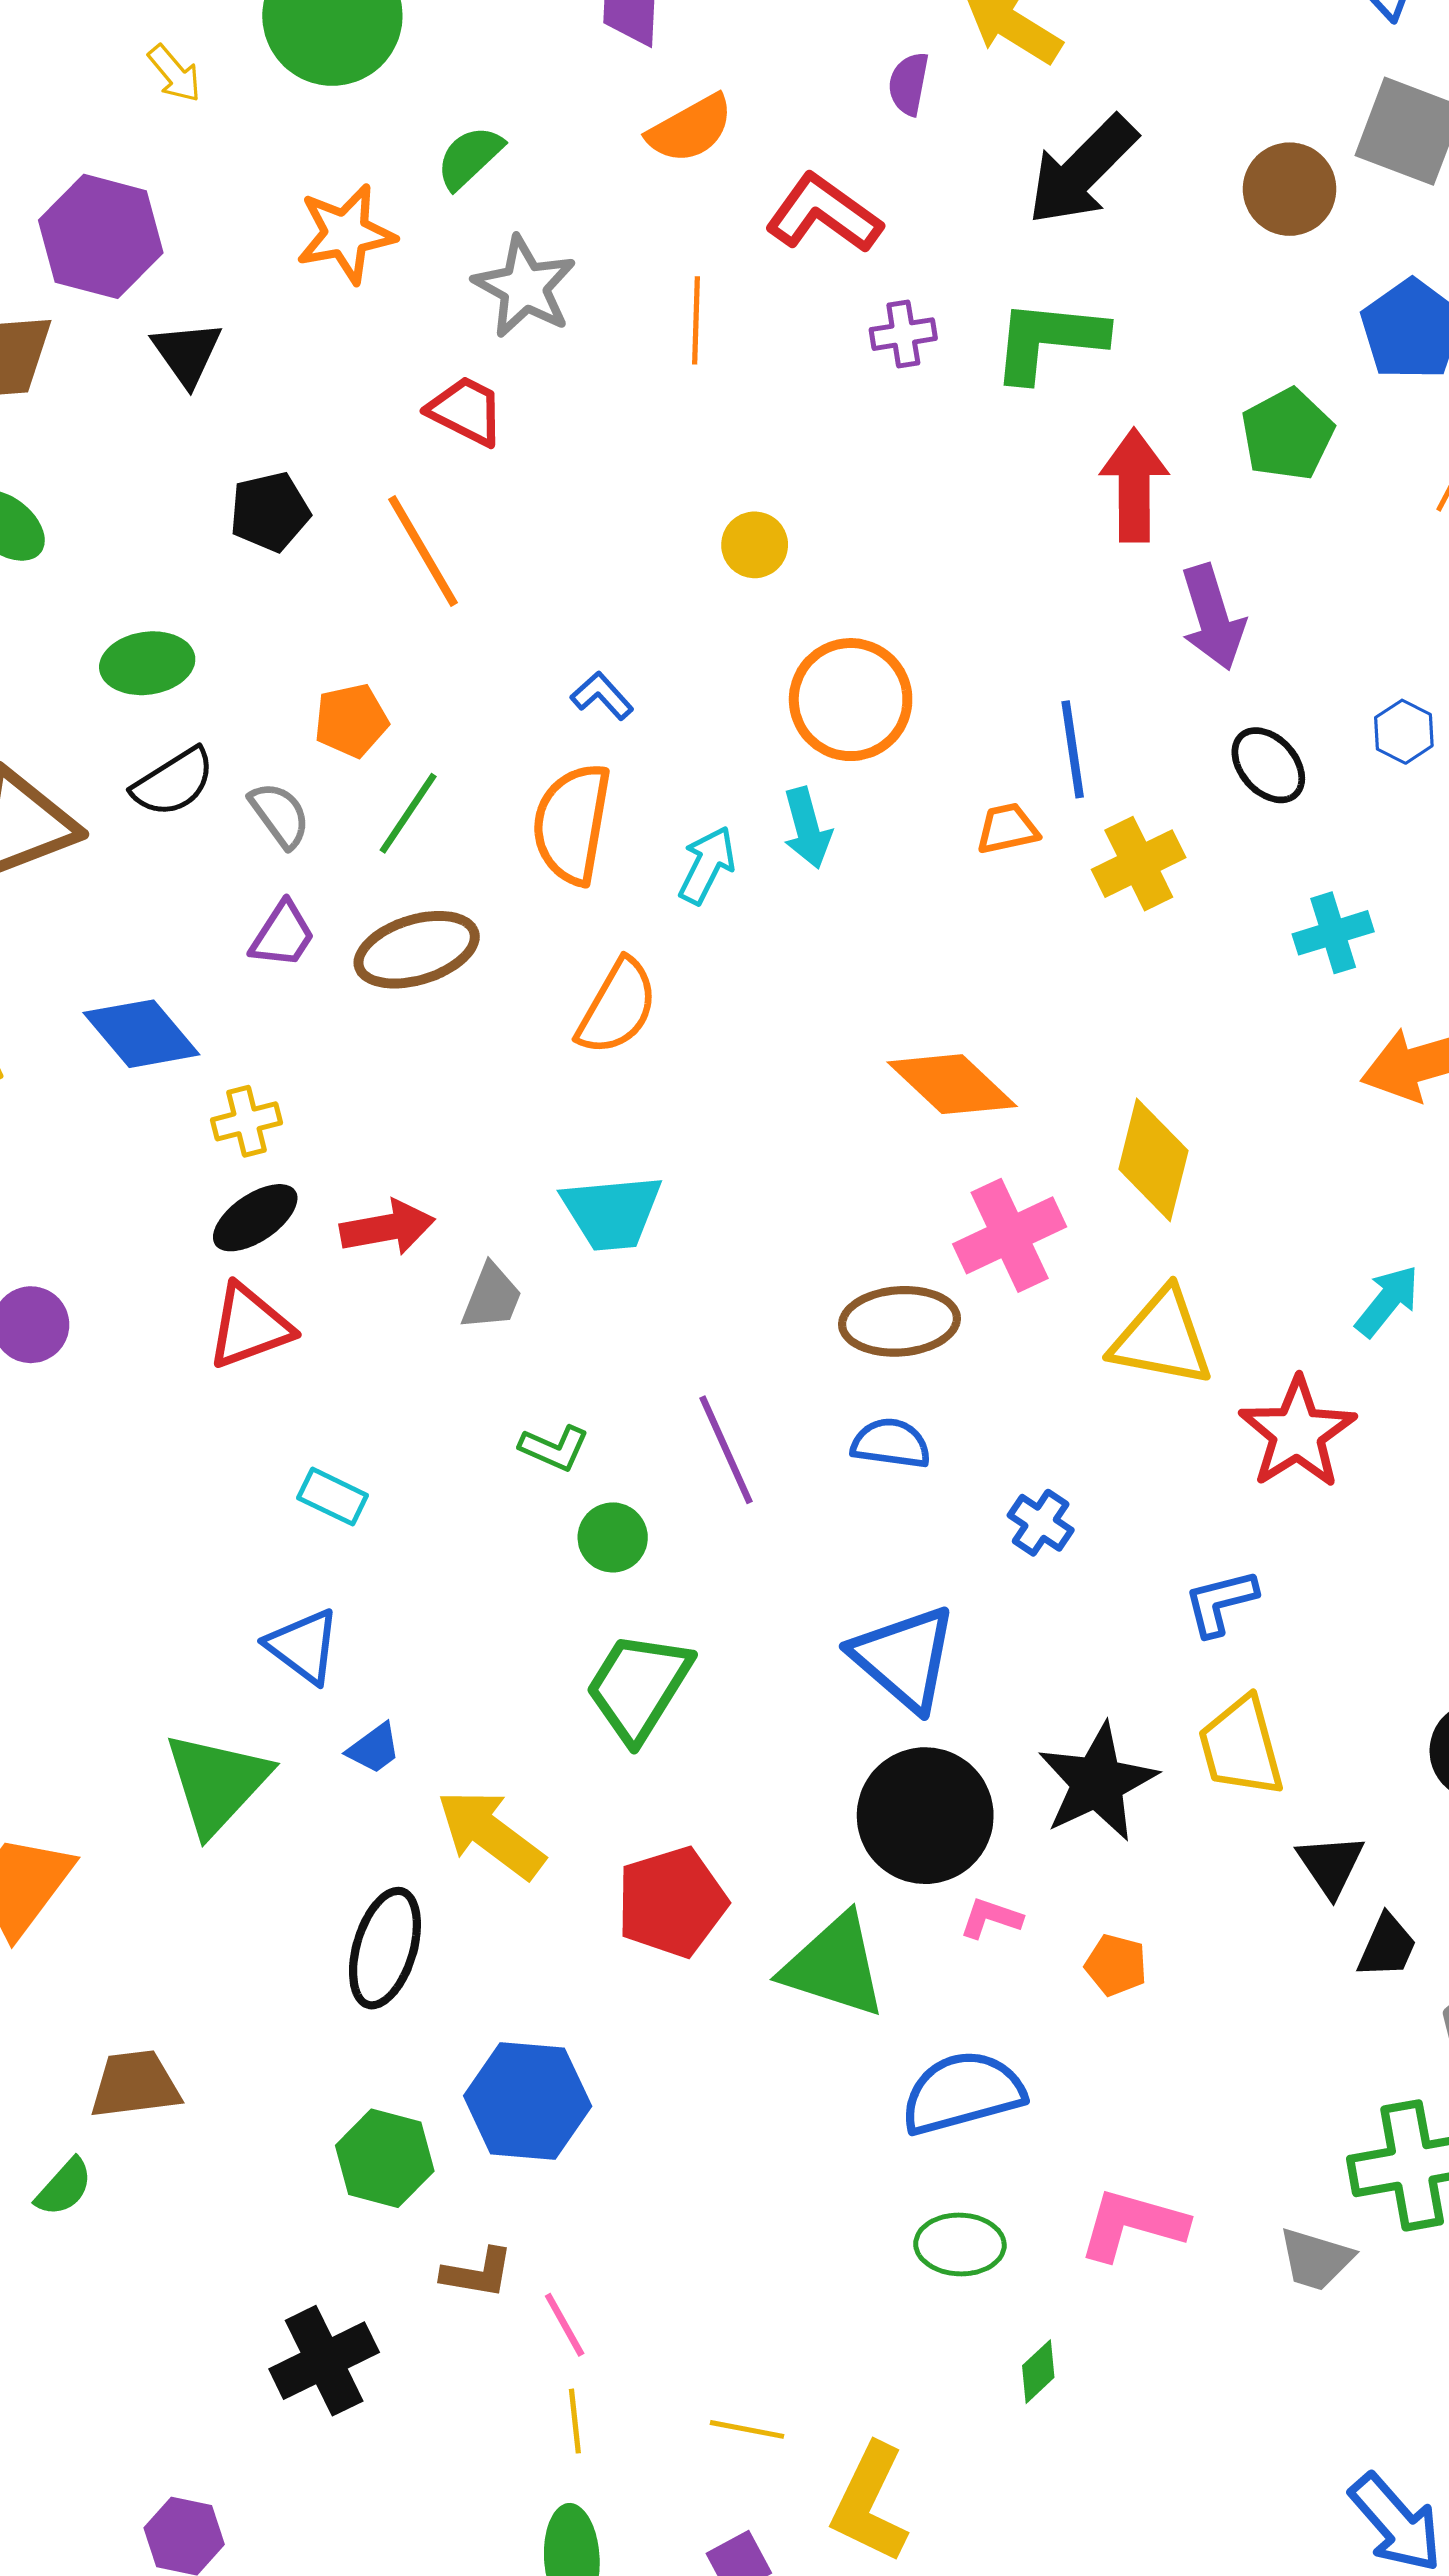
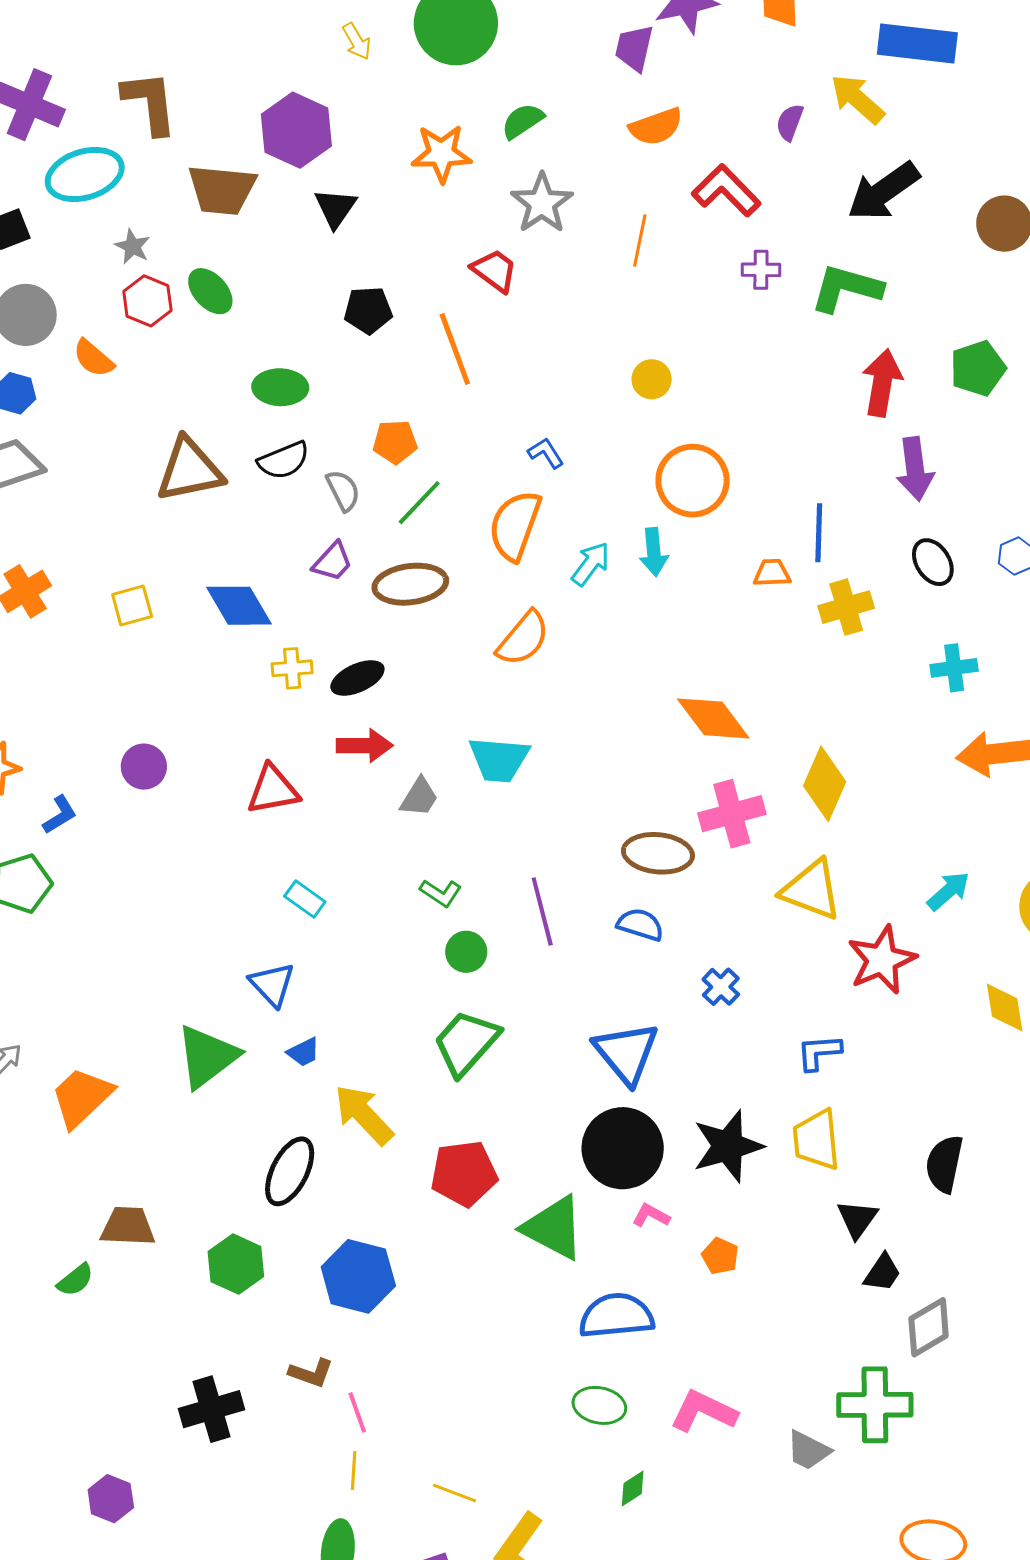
black ellipse: (255, 1218) -> (357, 678), moved
green hexagon: (385, 2158) -> (236, 1264), moved

